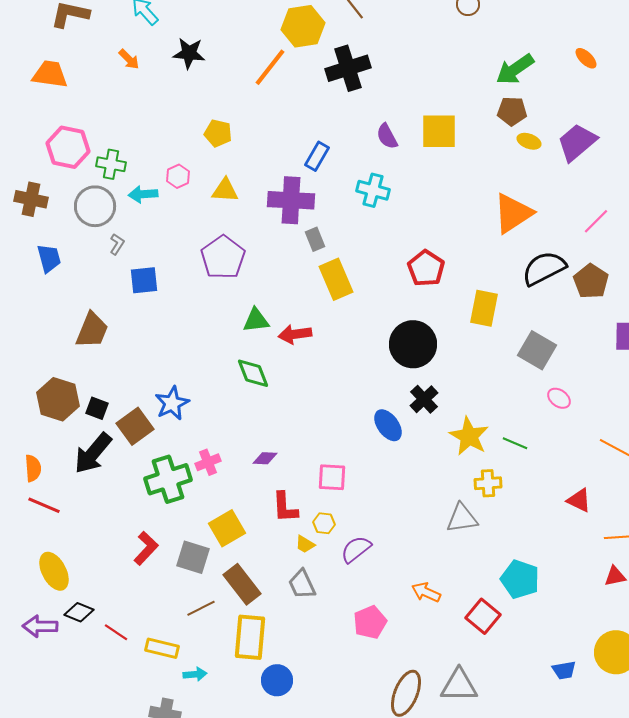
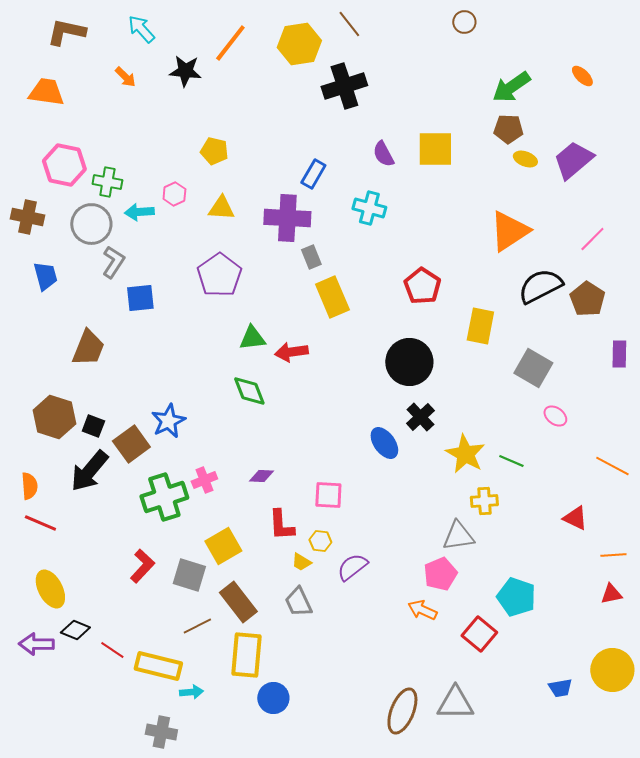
orange line: (270, 67) -> (230, 43), moved
gray L-shape: (117, 244) -> (113, 262), size x1.5
pink pentagon: (370, 622) -> (440, 574), moved
yellow rectangle: (162, 648) -> (158, 666), size x1.4

